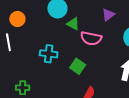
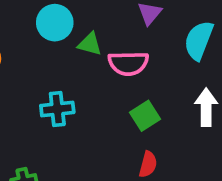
green square: (78, 66) -> (145, 116), moved, turned 35

